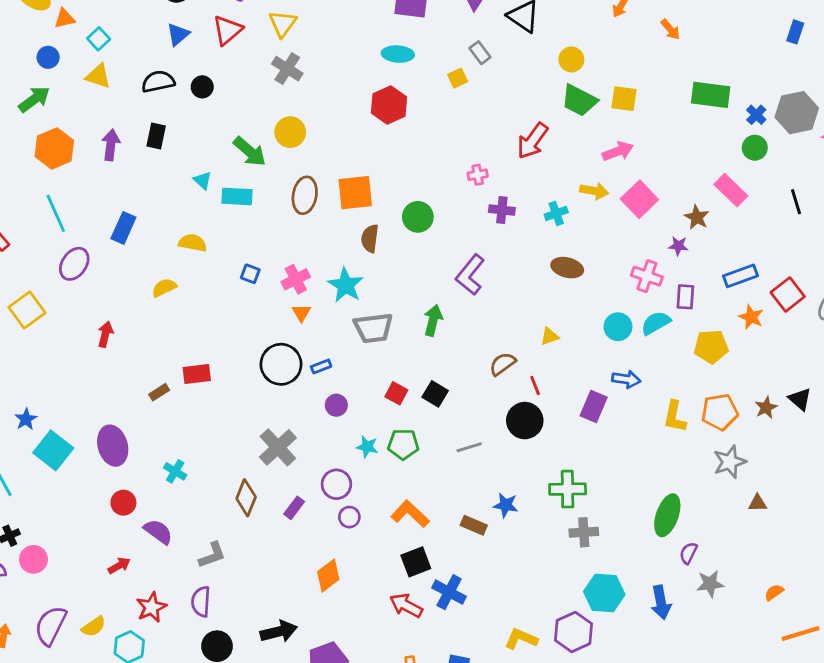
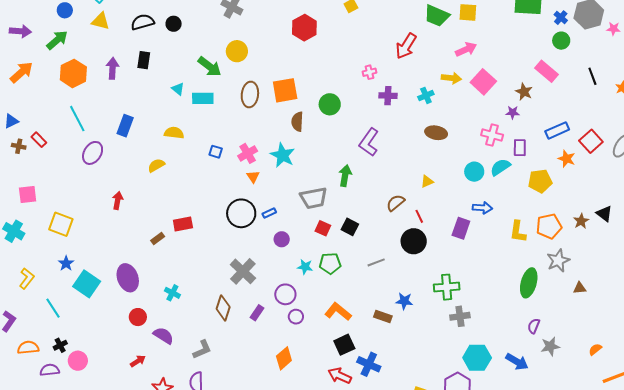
yellow square: (27, 310) -> (61, 224), moved, turned -30
gray trapezoid: (373, 328) -> (314, 198), moved
green ellipse: (667, 515) -> (529, 283), moved
blue arrow: (661, 602) -> (517, 362), turned -45

